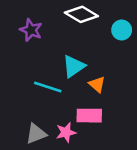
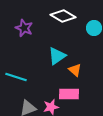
cyan line: (48, 87) -> (16, 77), moved

